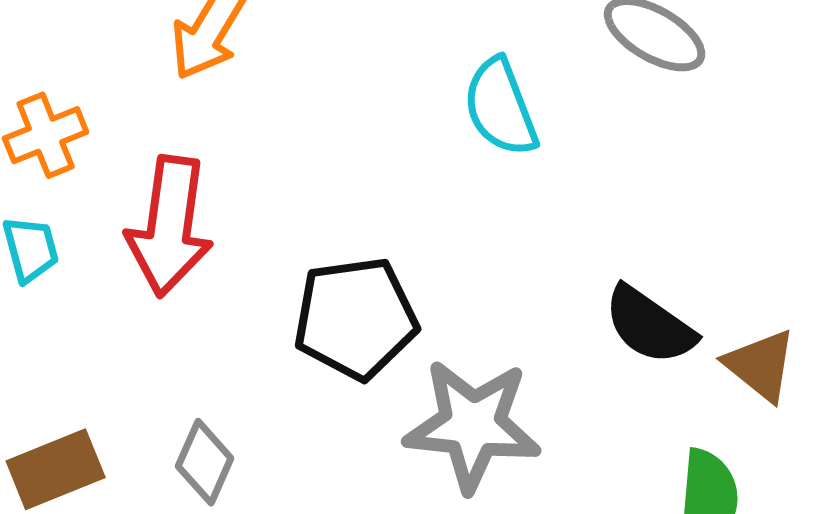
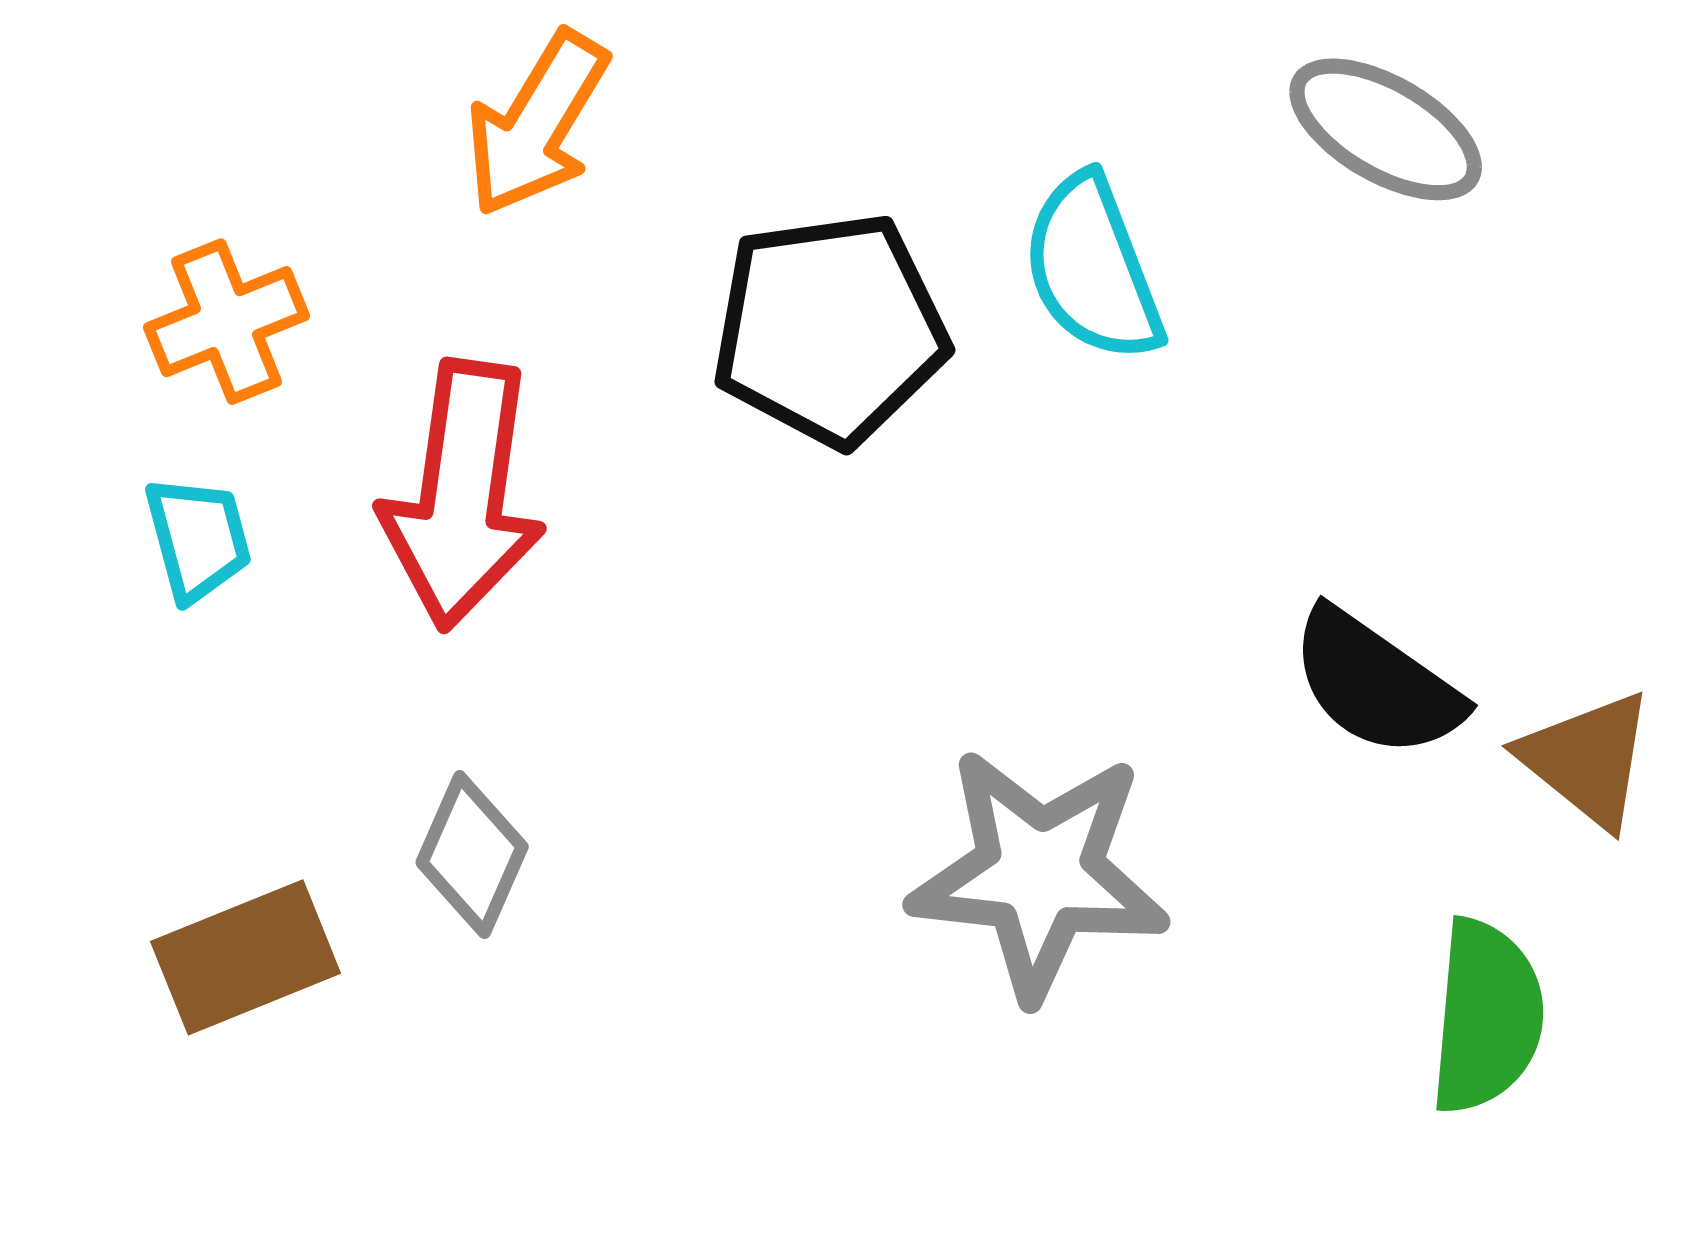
black pentagon: (356, 318) -> (830, 329), moved
gray diamond: (205, 462) -> (472, 855), moved

